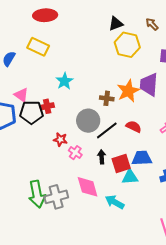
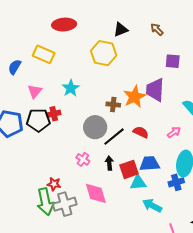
red ellipse: (45, 15) -> (64, 25), moved
yellow hexagon: (127, 45) -> (104, 53), moved
pink triangle: (21, 95) -> (35, 91), moved, turned 35
red star: (60, 139) -> (54, 184), moved
cyan arrow: (115, 202) -> (152, 206), moved

